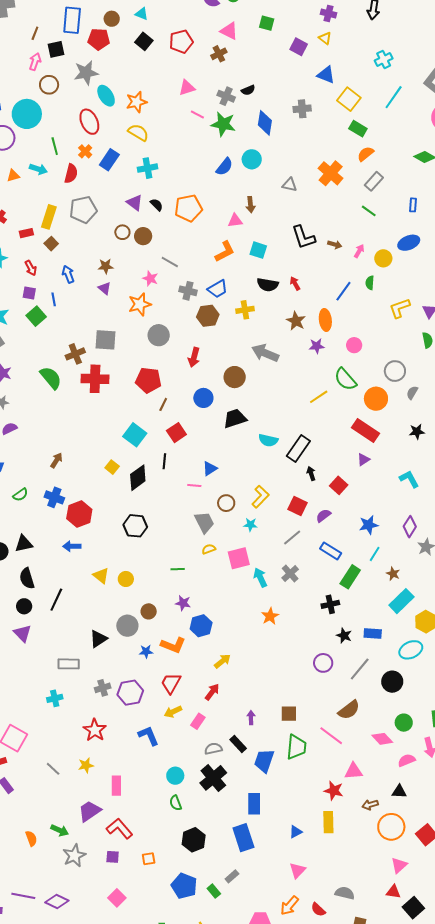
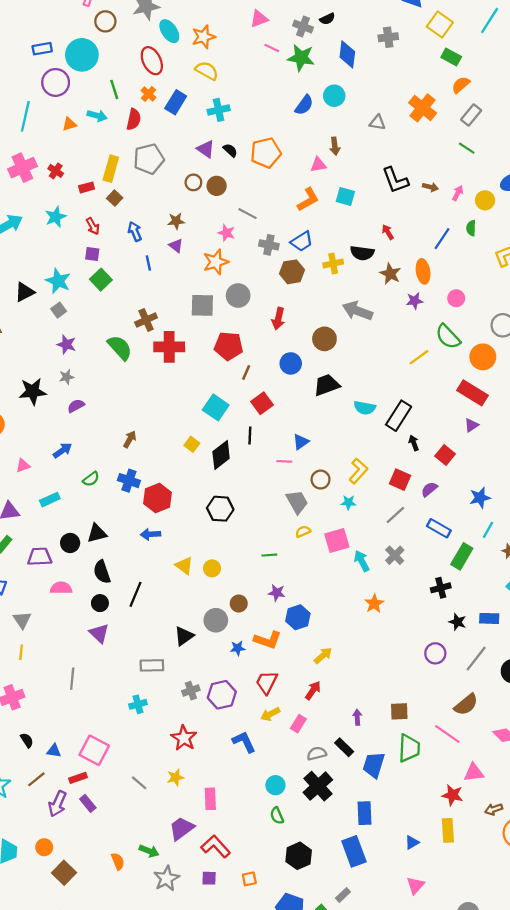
black semicircle: (268, 285) -> (362, 253), moved
blue line: (54, 299) -> (148, 263), moved
gray square: (105, 340) -> (202, 305), moved

